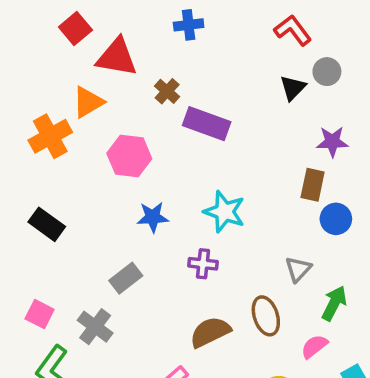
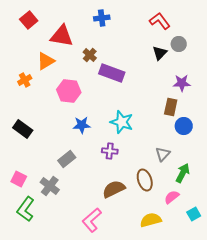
red square: (75, 28) -> (29, 20), moved
orange cross: (50, 136) -> (25, 80), size x0.6

